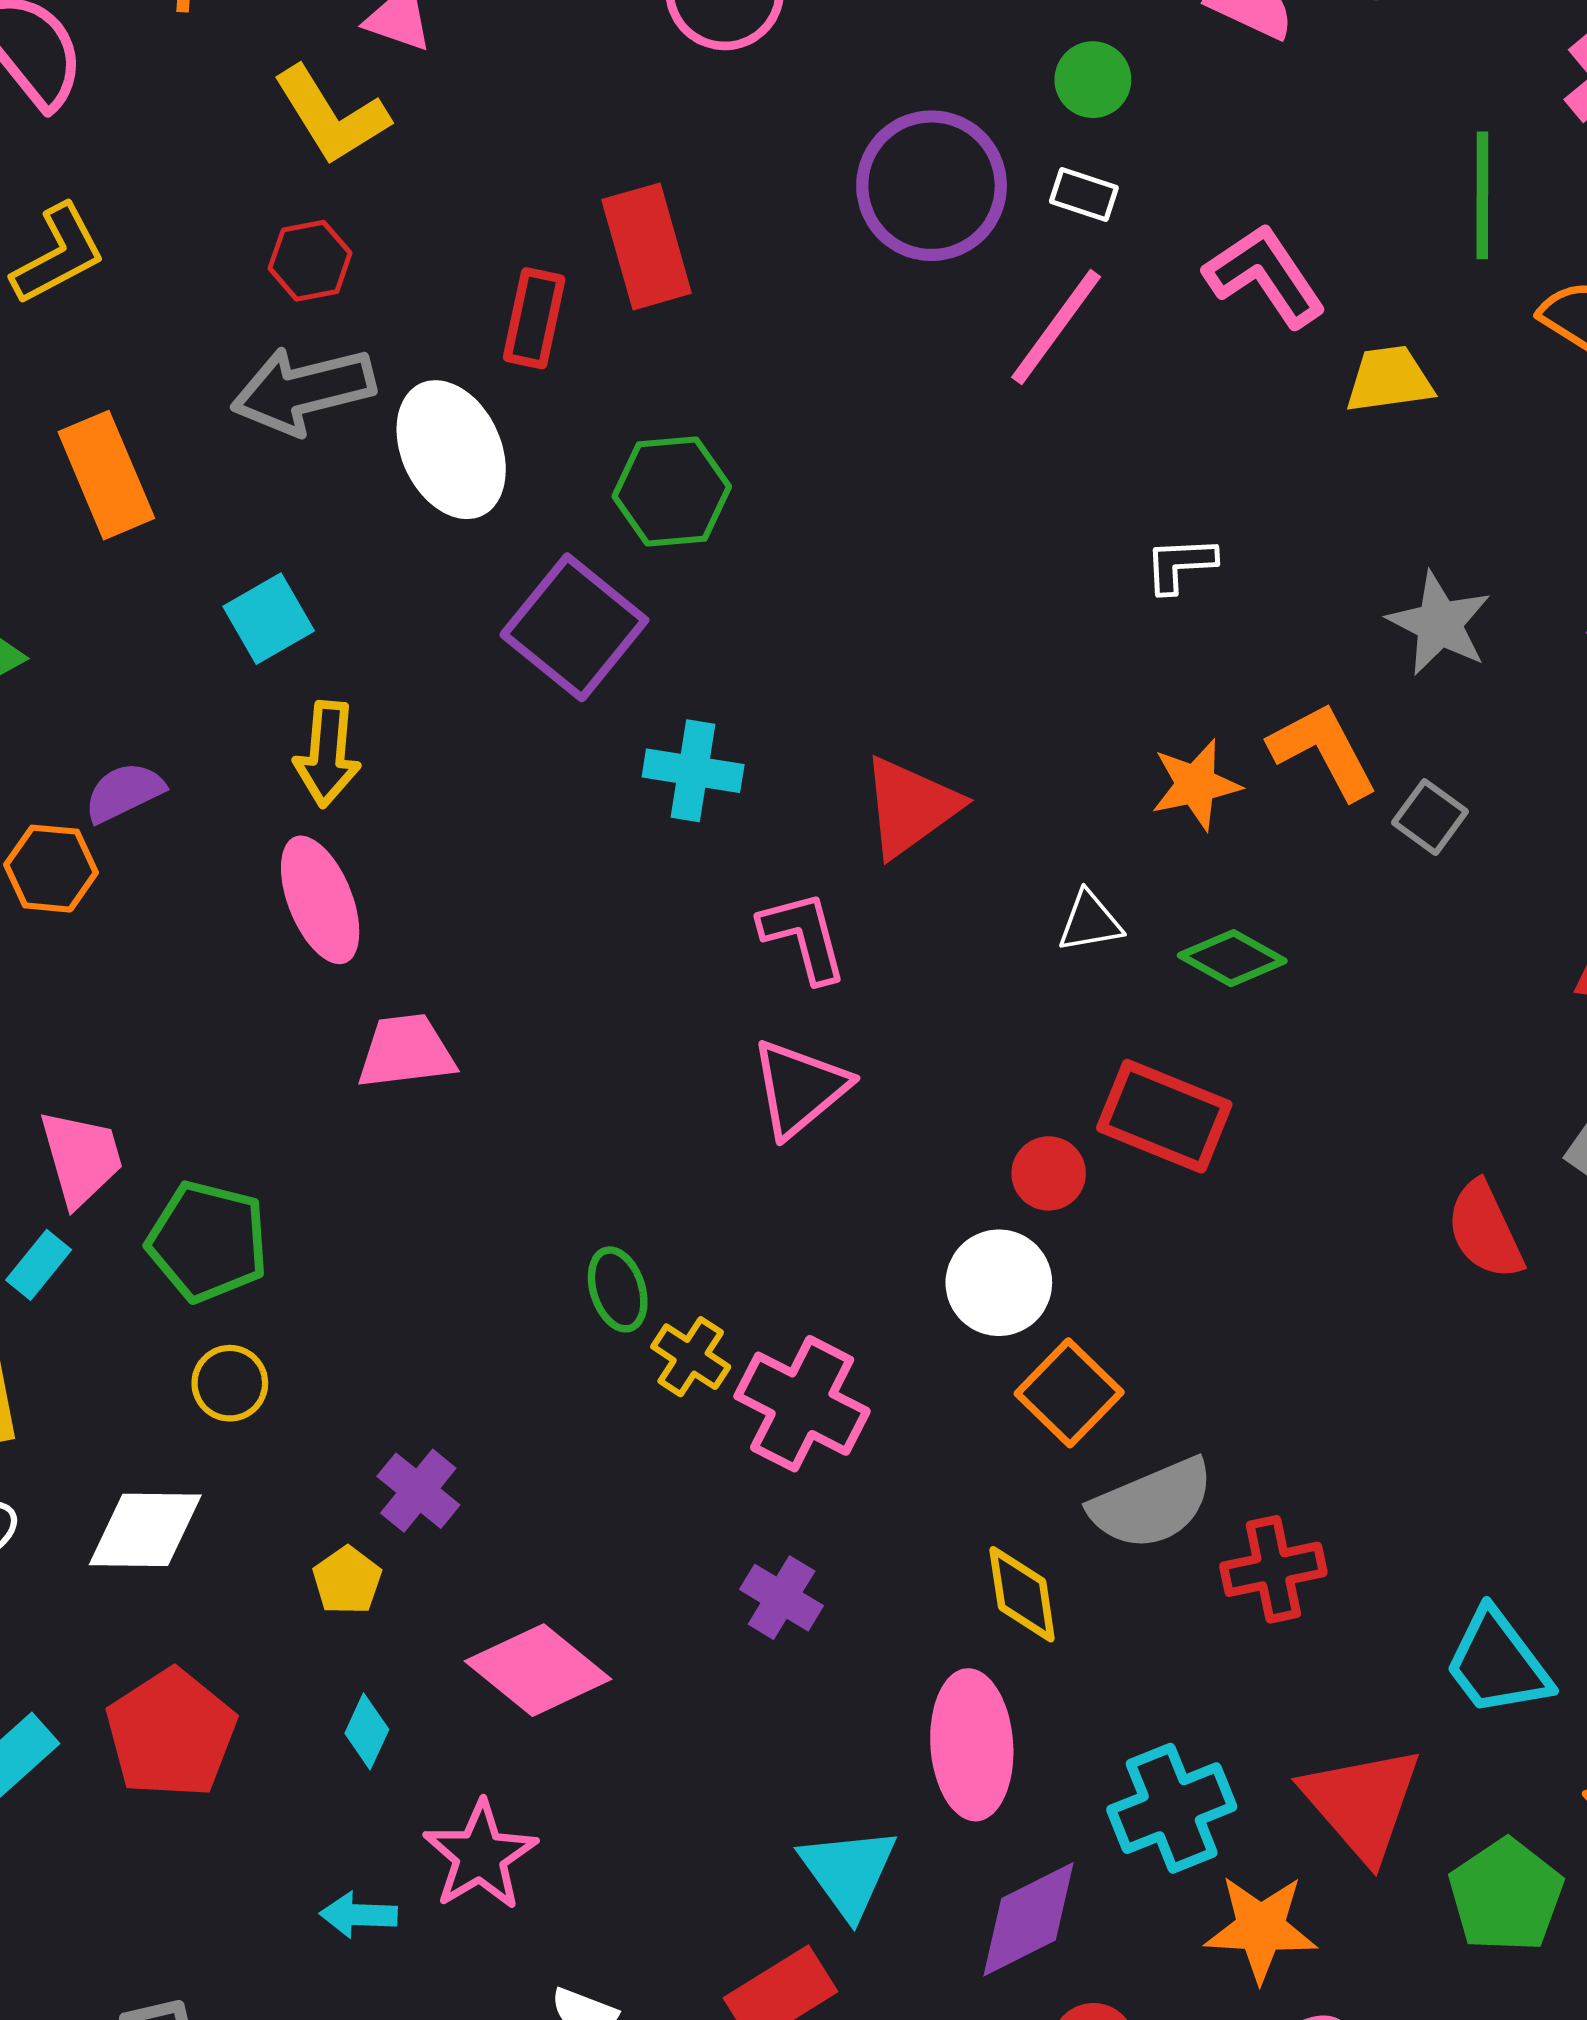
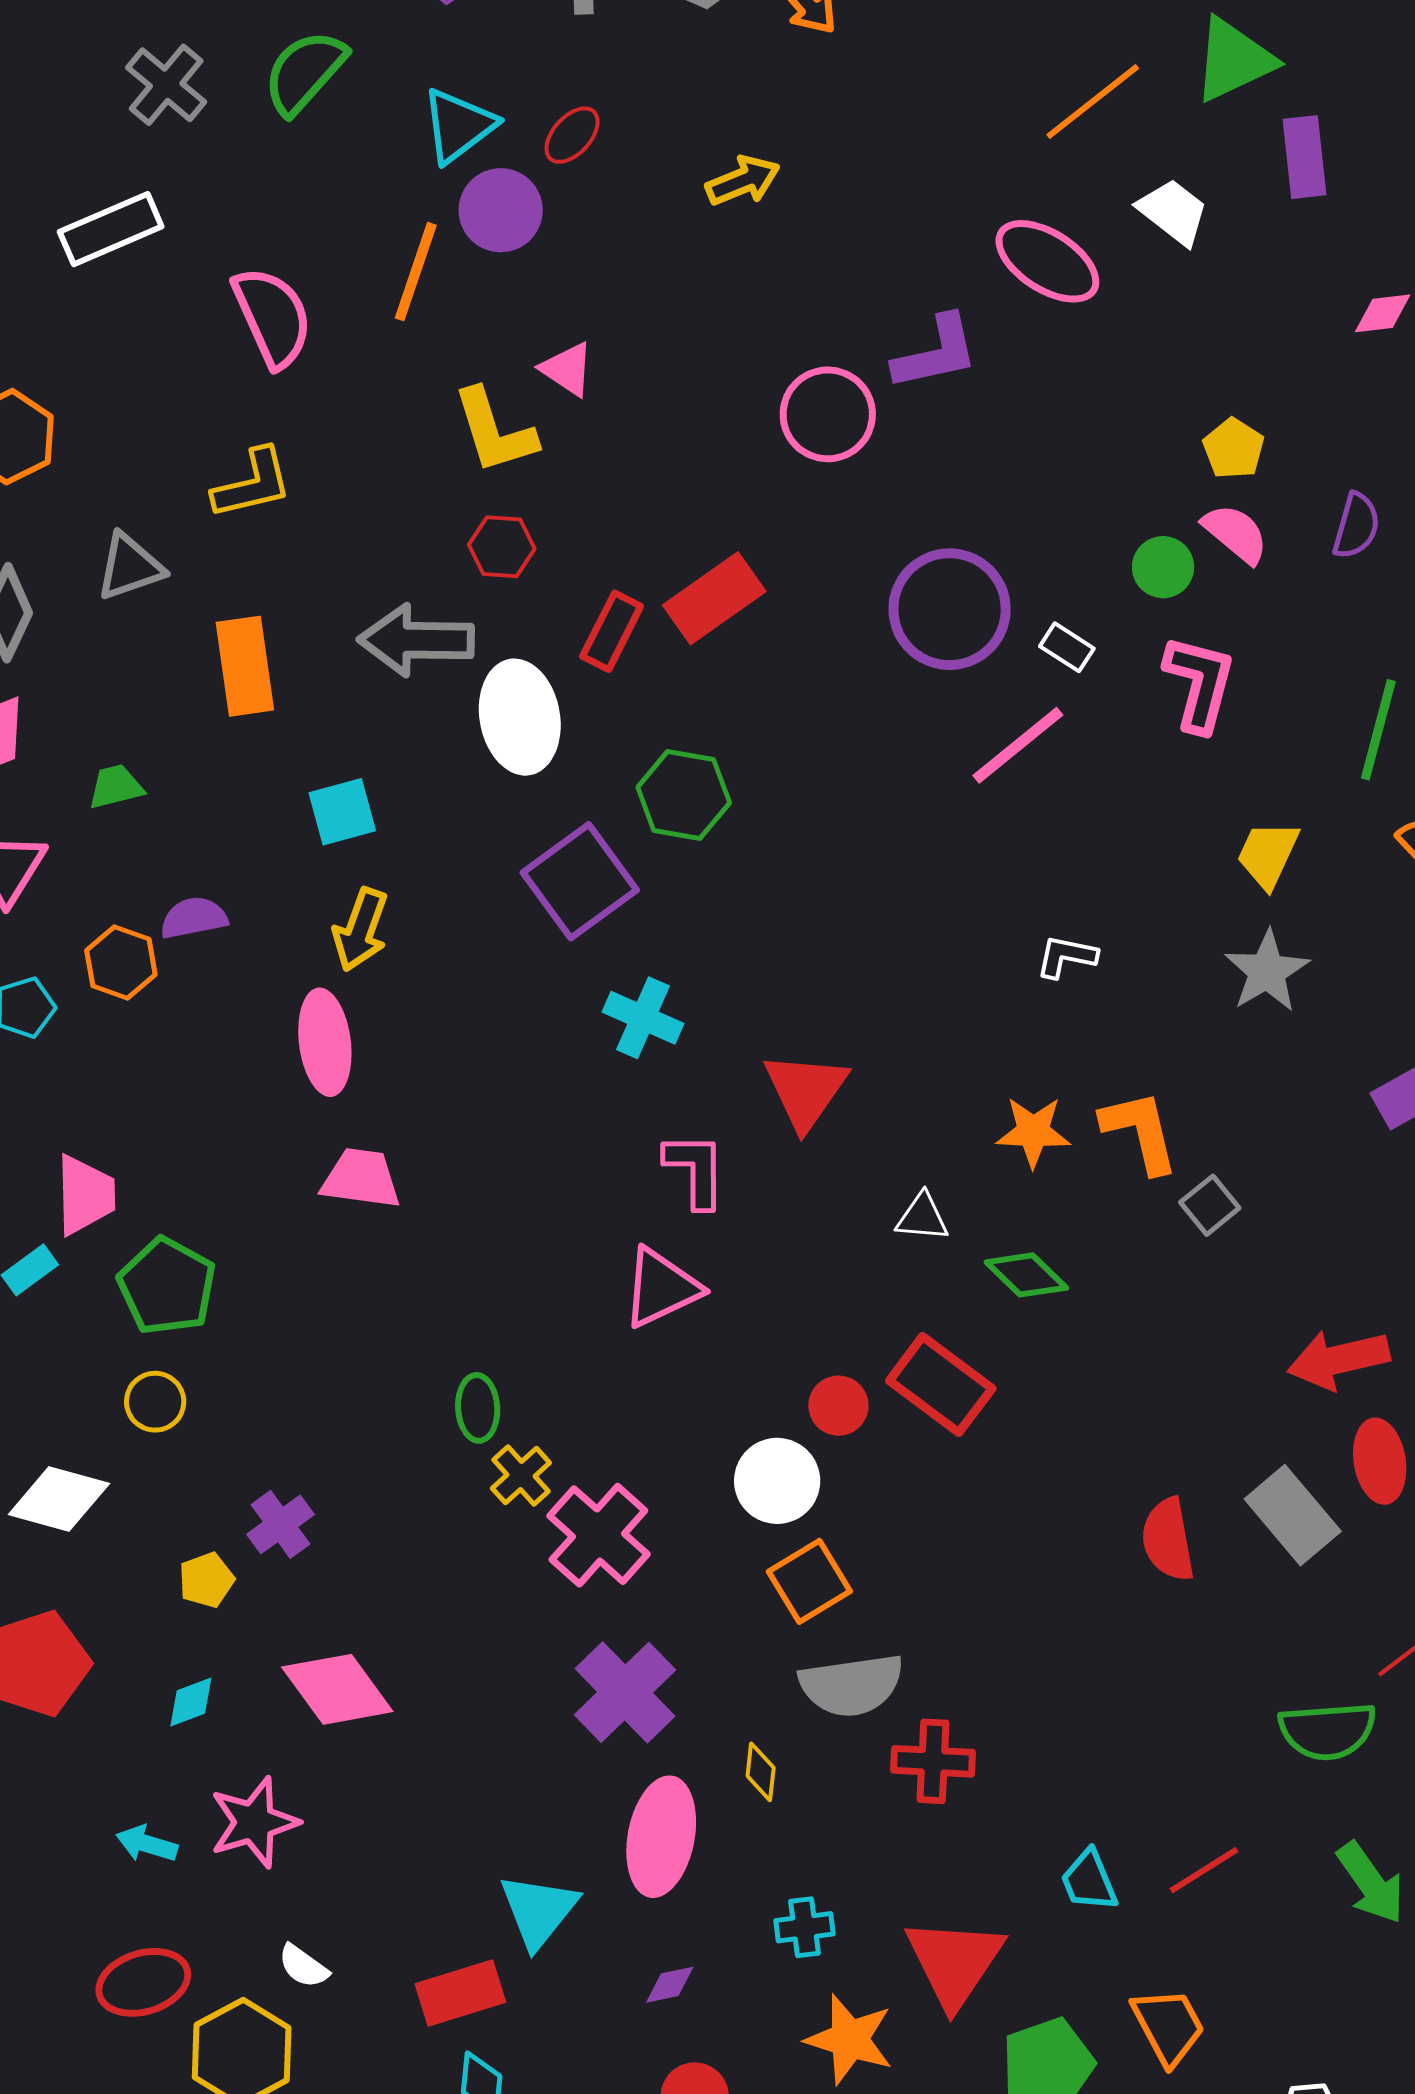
green circle: (1093, 80) -> (1163, 567), moved
red rectangle: (647, 246) -> (714, 598), turned 56
red hexagon: (310, 261) -> (502, 547), moved
pink L-shape: (1265, 276) -> (1200, 683), moved, turned 34
yellow trapezoid: (1389, 379) -> (1268, 855), turned -72
gray star: (1439, 623) -> (1267, 971), moved
red triangle: (910, 807) -> (806, 1091), turned -34
yellow diamond: (1022, 1594) -> (761, 1772), moved, size x0.7
purple cross: (782, 1598) -> (625, 1692), moved, size x1.6
cyan trapezoid: (1497, 1663) -> (1089, 1881), size x0.7
cyan diamond: (367, 1731) -> (191, 1702), turned 30
cyan cross: (1172, 1808) -> (804, 1927), size x0.6
purple diamond: (1028, 1919) -> (670, 1985), size x0.5

